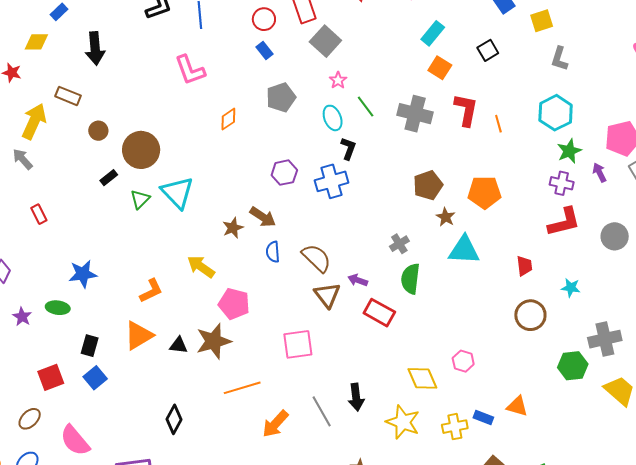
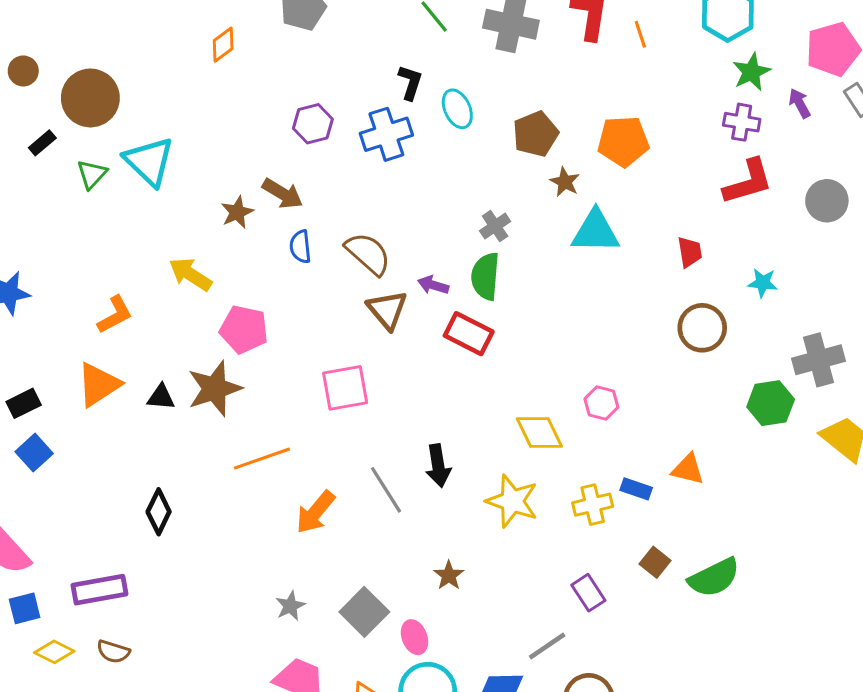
cyan ellipse: (333, 118) -> (457, 109), moved
green semicircle: (410, 279) -> (485, 276), moved
black rectangle: (90, 346) -> (24, 403), turned 50

